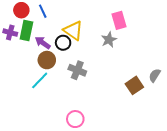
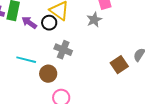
brown circle: (47, 60) -> (48, 74), moved
cyan line: (40, 80) -> (26, 60), turned 60

